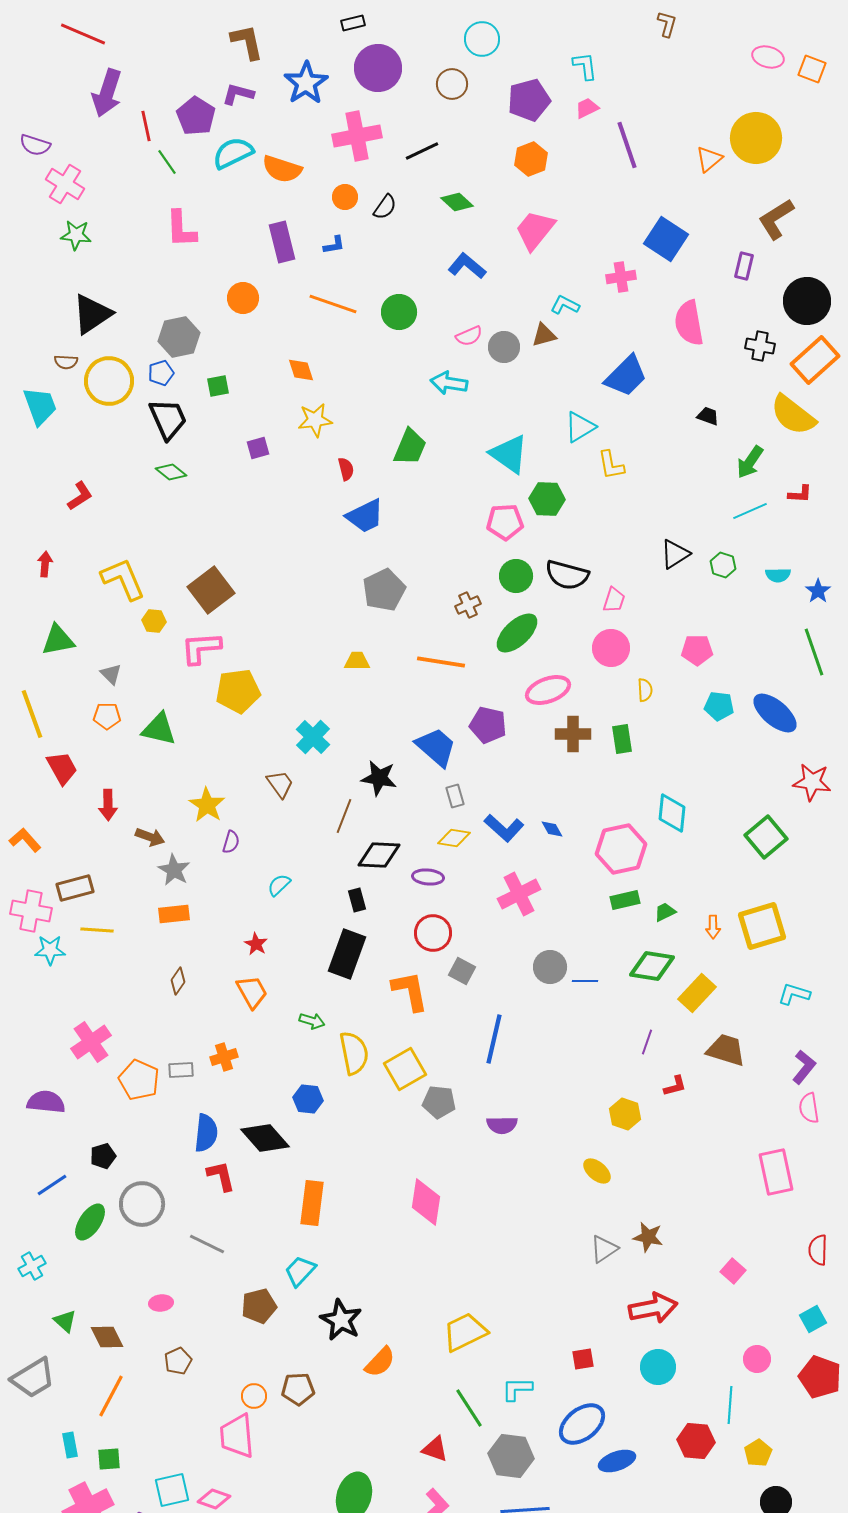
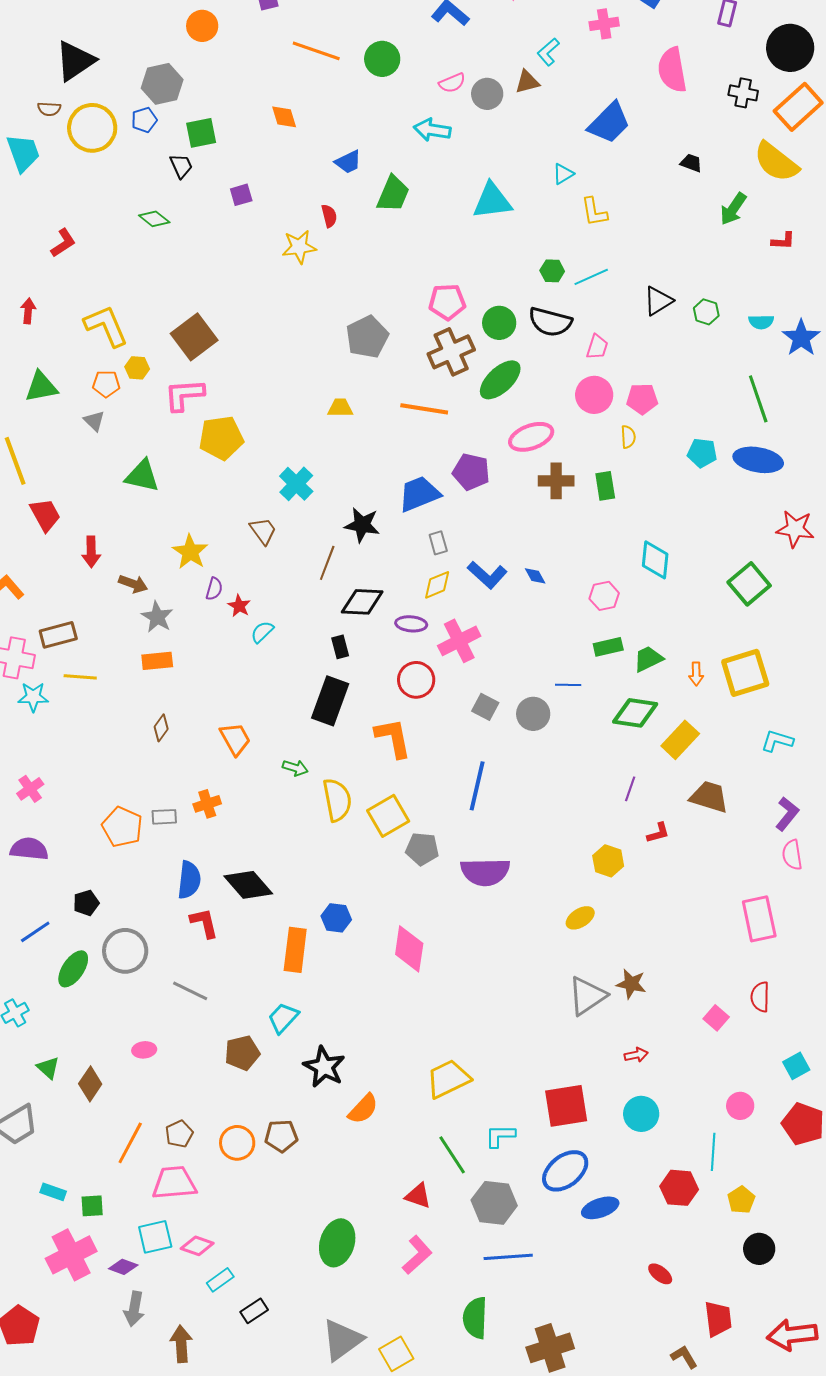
orange circle: (243, 298) -> (202, 26), moved
cyan L-shape: (565, 305) -> (548, 52), turned -68
green square: (218, 386) -> (201, 133), size x1.4
black trapezoid: (168, 419) -> (181, 166), moved, size x0.6
yellow star: (315, 420) -> (299, 247), moved
cyan triangle: (580, 427) -> (563, 174), size x0.7
cyan triangle: (509, 454) -> (492, 201), turned -42
green hexagon: (547, 499) -> (552, 271), moved, size x0.7
cyan line: (750, 511) -> (591, 277), moved
blue trapezoid: (365, 516) -> (348, 162), moved, size x0.7
pink pentagon: (505, 522) -> (447, 302), moved
blue star: (818, 591) -> (801, 338), size x1.5
brown cross: (468, 605) -> (451, 352), size x1.8
pink pentagon: (697, 650) -> (642, 399), moved
green line: (814, 652) -> (758, 399), moved
blue ellipse: (775, 713) -> (758, 460), turned -30
orange pentagon: (107, 716) -> (106, 384), moved
blue trapezoid: (436, 747) -> (419, 494), turned -63
yellow diamond: (454, 838) -> (437, 585), turned -32
pink hexagon: (621, 849) -> (604, 596), size x0.6
pink cross: (519, 894) -> (459, 641), moved
green trapezoid: (665, 912) -> (648, 659), size x1.4
red star: (256, 944) -> (239, 606), moved
gray square: (462, 971) -> (485, 707), moved
blue line: (585, 981) -> (568, 685), moved
pink cross: (91, 1042) -> (30, 789), moved, size x0.7
blue hexagon: (308, 1099) -> (336, 918), moved
purple semicircle: (502, 1125) -> (485, 872), size x1.6
yellow ellipse: (597, 1171) -> (580, 918), turned -72
gray triangle: (604, 1249) -> (587, 996), size x1.4
red semicircle: (818, 1250) -> (760, 997), moved
red arrow: (653, 1308) -> (636, 1055), size x0.5
brown diamond: (107, 1337) -> (90, 1084), turned 60
red square: (583, 1359) -> (566, 1106), size x2.0
brown pentagon: (178, 1361) -> (179, 1134), moved
orange line: (111, 1396) -> (130, 1143), moved
orange circle: (254, 1396) -> (237, 1143), size x1.4
pink trapezoid: (237, 1436) -> (174, 1183), moved, turned 90
cyan rectangle: (70, 1445) -> (53, 1192), turned -60

